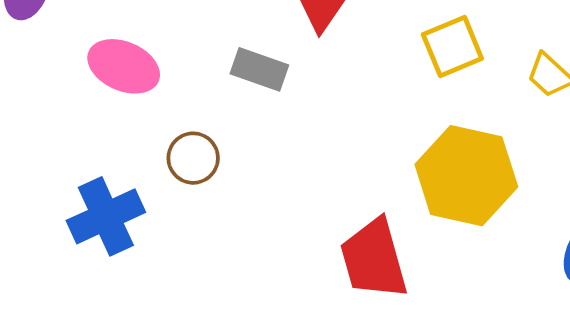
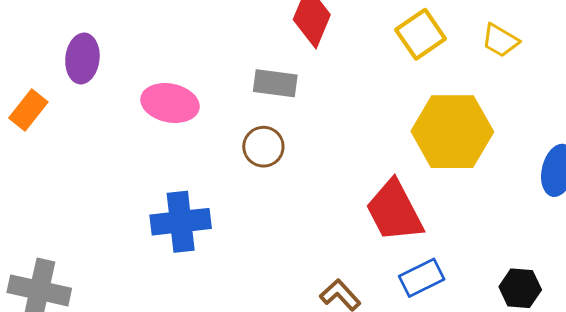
brown circle: (193, 158) -> (263, 147), moved
blue cross: (106, 216) -> (181, 222), turned 30

